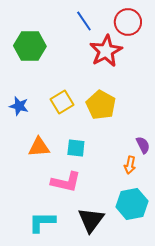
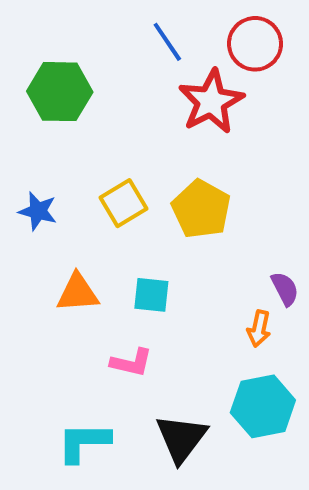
pink L-shape: (66, 182) -> (131, 363), size x0.7

